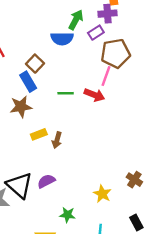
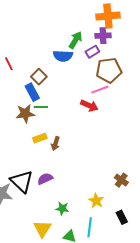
pink line: (106, 76) -> (100, 90), turned 48
green line: (66, 93) -> (41, 107), moved
yellow star: (102, 194) -> (96, 201), moved

